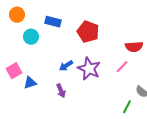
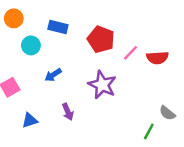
blue arrow: (66, 66) -> (53, 75), moved
pink line: (122, 67) -> (130, 53), moved
blue triangle: (30, 83) -> (30, 120), moved

